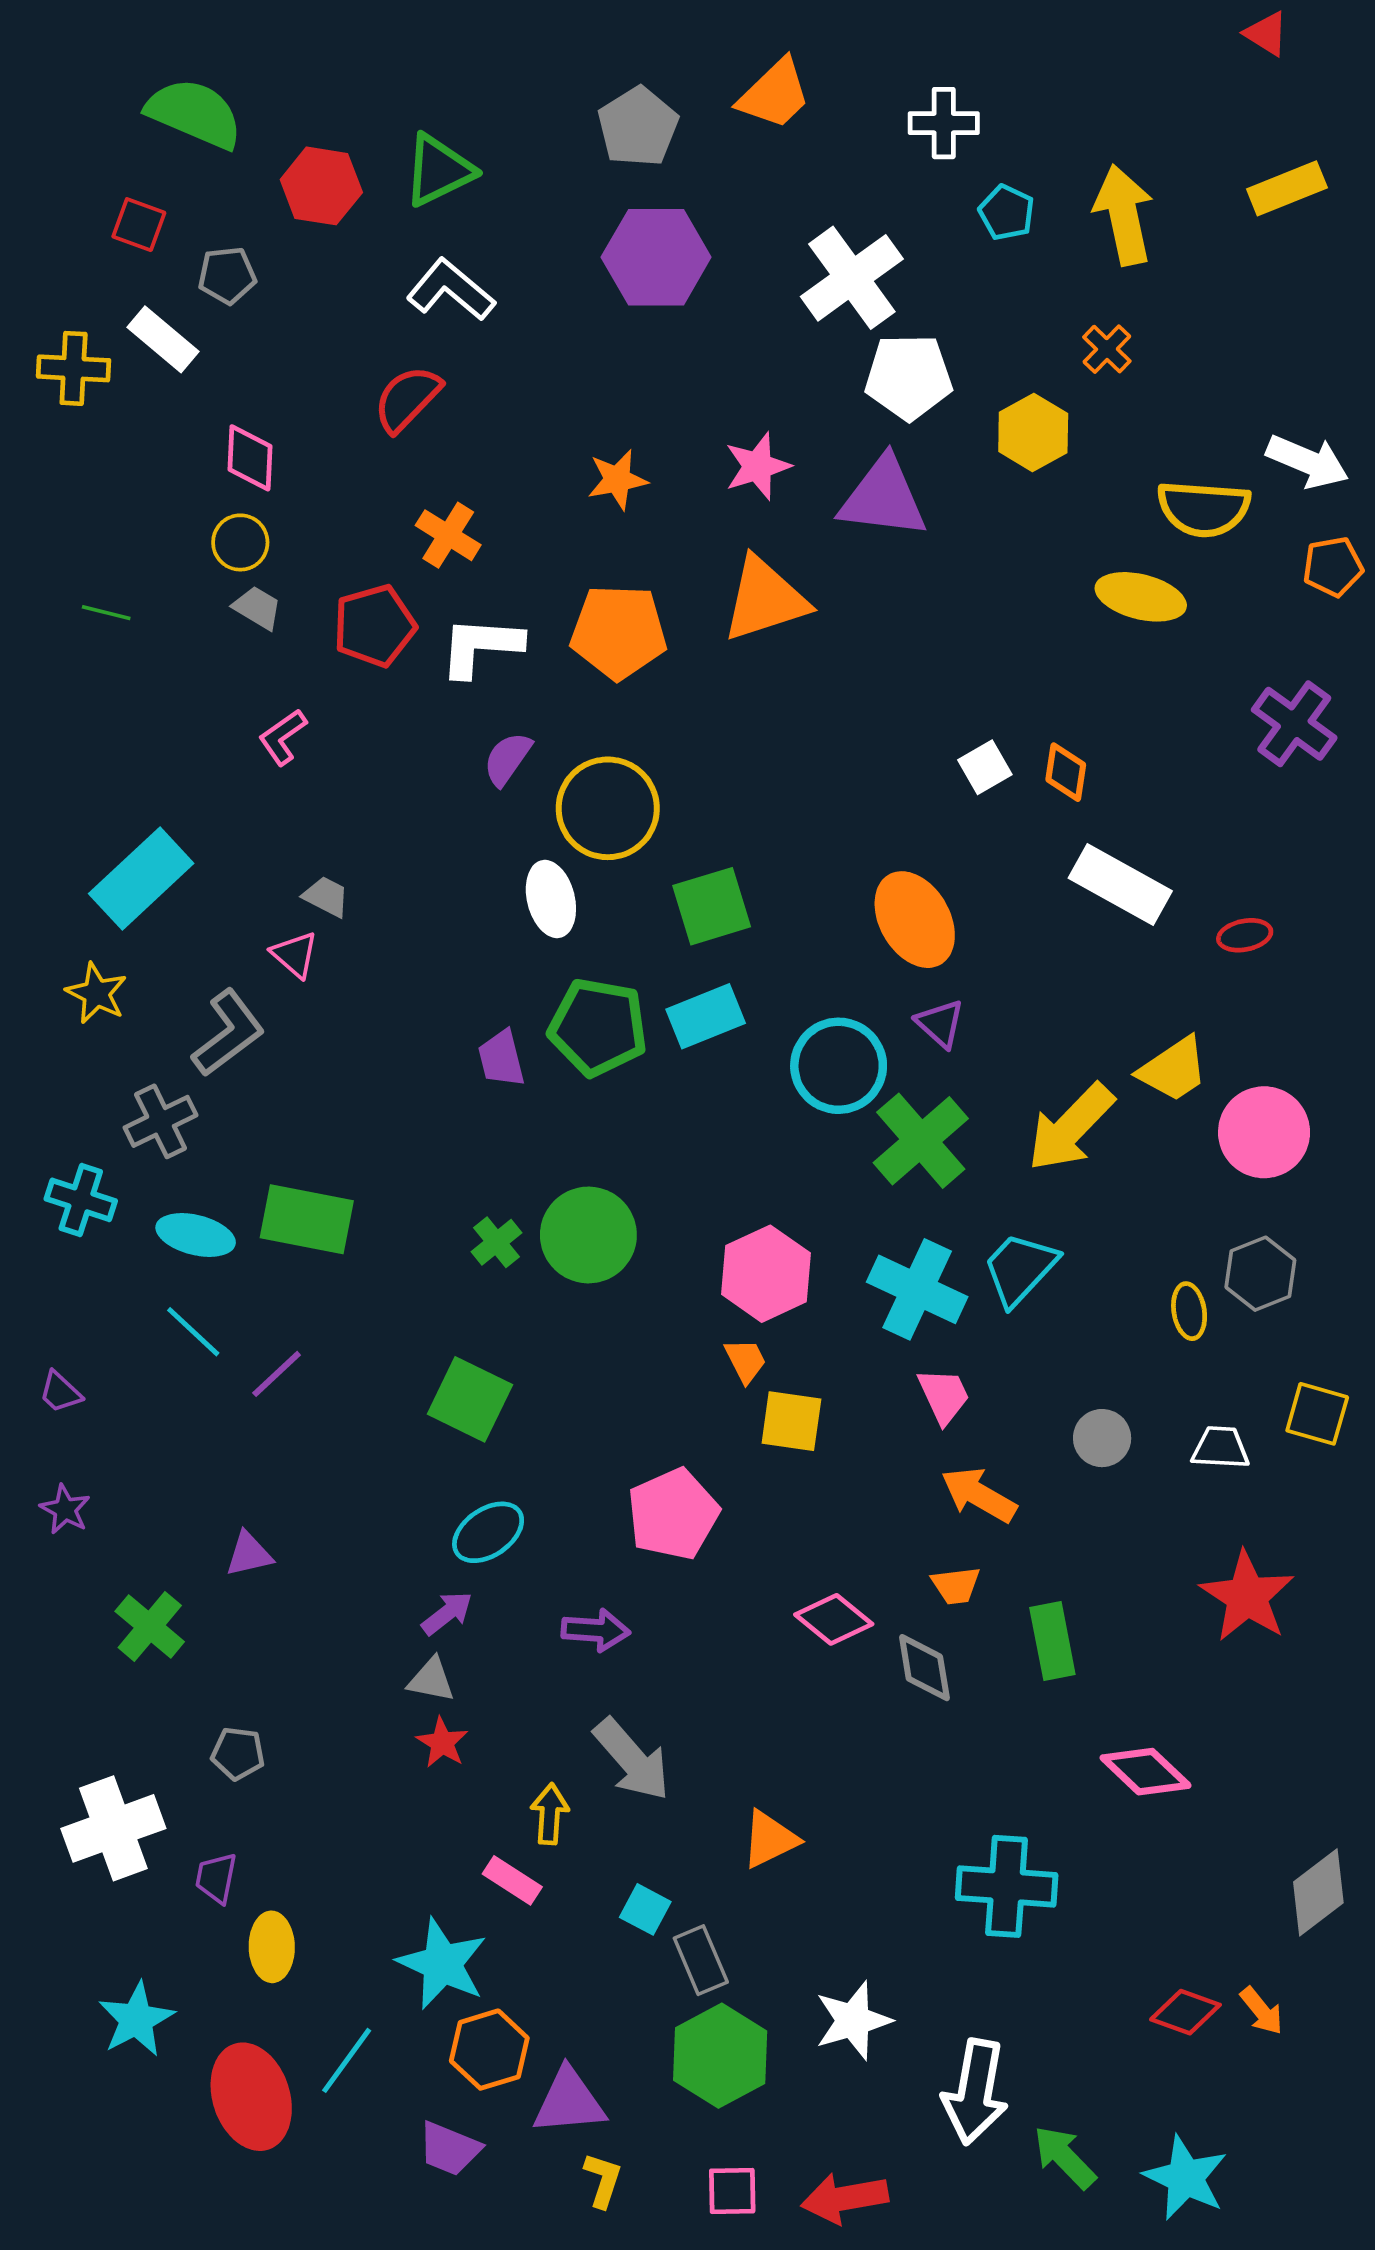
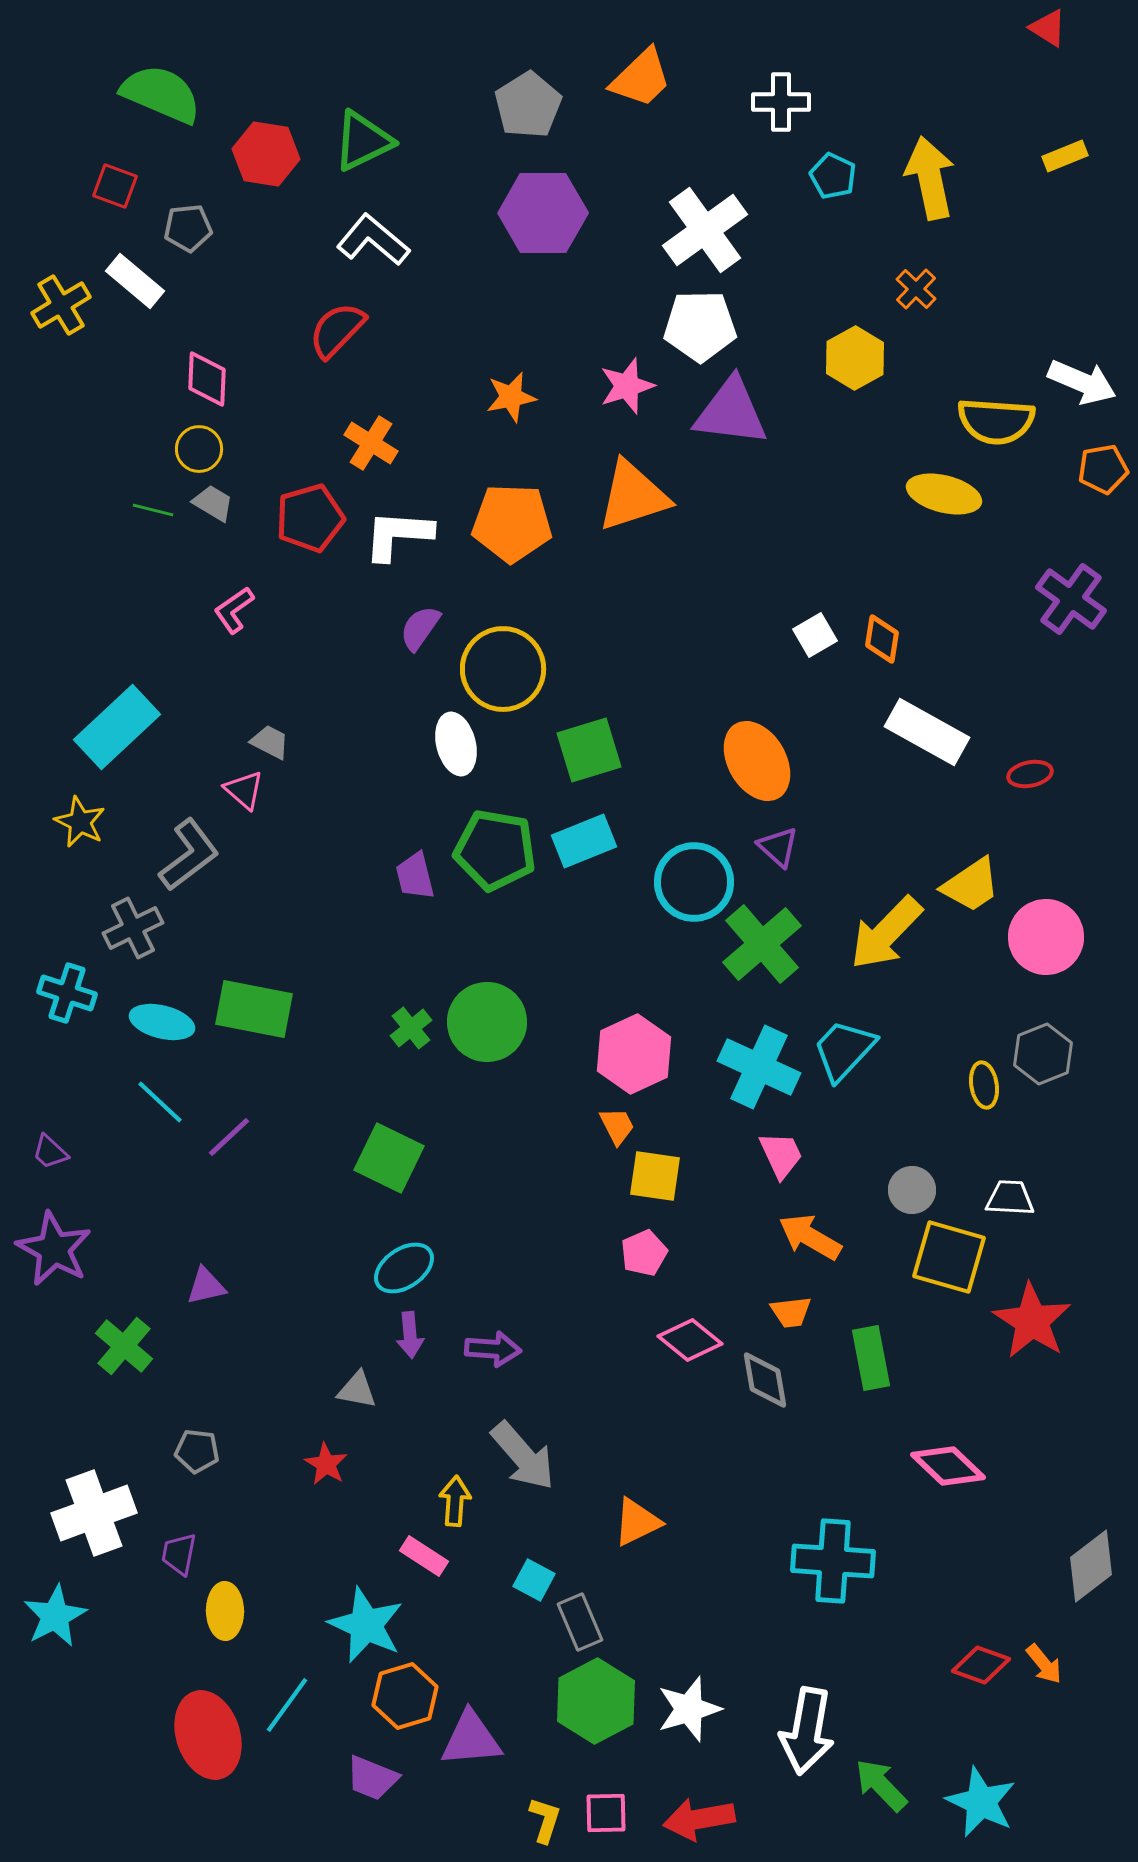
yellow rectangle: (1287, 188) -> (1065, 156), size x0.7
yellow cross: (74, 368) -> (61, 305), turned -34
white pentagon: (909, 377) -> (700, 326), moved
green line: (106, 613) -> (153, 510), moved
yellow square: (1317, 1414) -> (949, 1257), moved, size x1.4
purple star: (65, 1509) -> (54, 1249), size x1.8
pink pentagon: (673, 1514) -> (644, 1253), moved, size x0.6
purple arrow: (447, 1613) -> (410, 1335), moved, turned 123
red star: (442, 1743) -> (326, 1464), moved
cyan star: (136, 2019) -> (55, 1616), moved
white star: (853, 2021) -> (689, 1709), moved
yellow L-shape: (603, 2180) -> (545, 1820), moved

